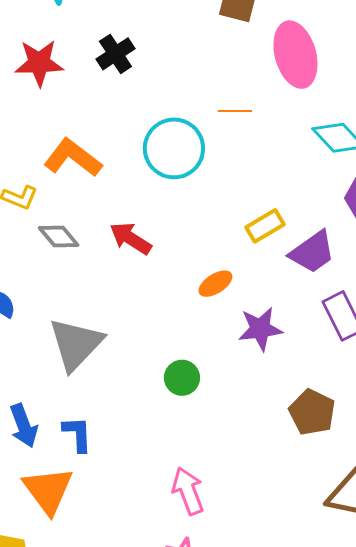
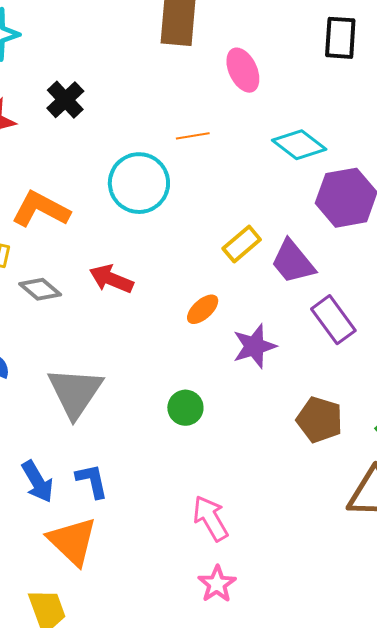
pink ellipse: (295, 55) -> (243, 70), size x0.7
purple trapezoid: (312, 252) -> (293, 262), turned 96

